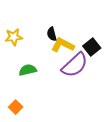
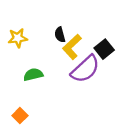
yellow L-shape: (63, 45) -> (72, 47), turned -70

